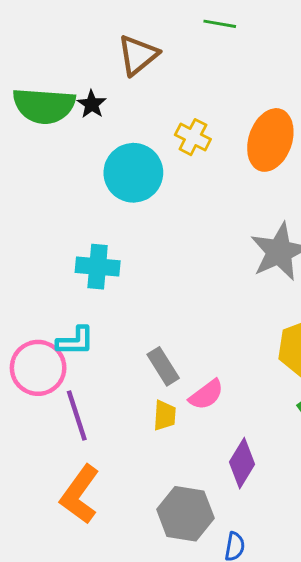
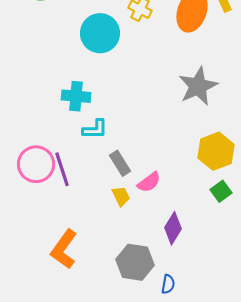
cyan L-shape: (75, 341) -> (95, 129), moved
purple line: (77, 415) -> (62, 169), moved
yellow trapezoid: (165, 415) -> (121, 196), turned -30

